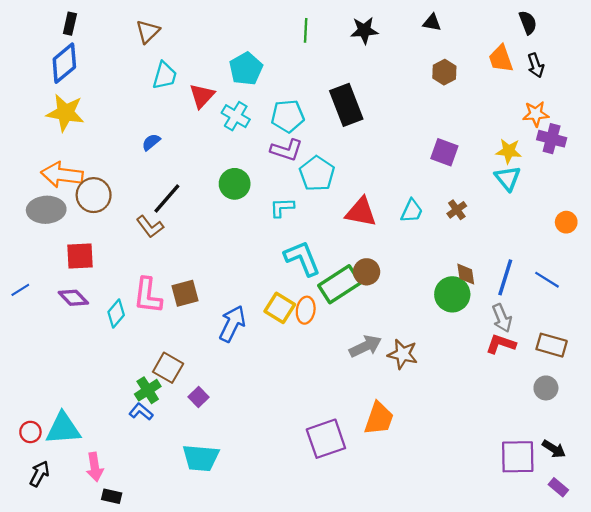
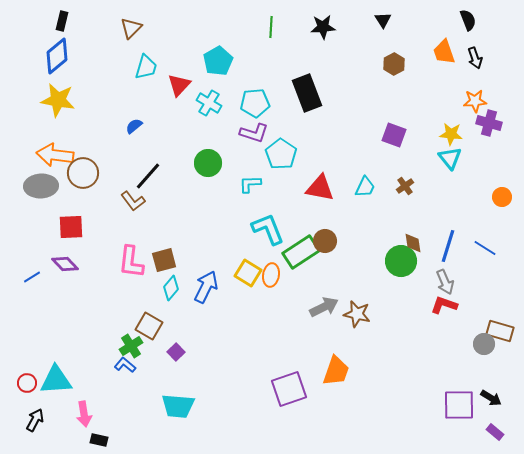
black triangle: (432, 23) -> (383, 20), turned 48
blue line: (20, 290) -> (32, 277), moved
cyan diamond: (116, 314) -> (171, 288), moved
brown rectangle: (552, 345) -> (500, 331), moved

